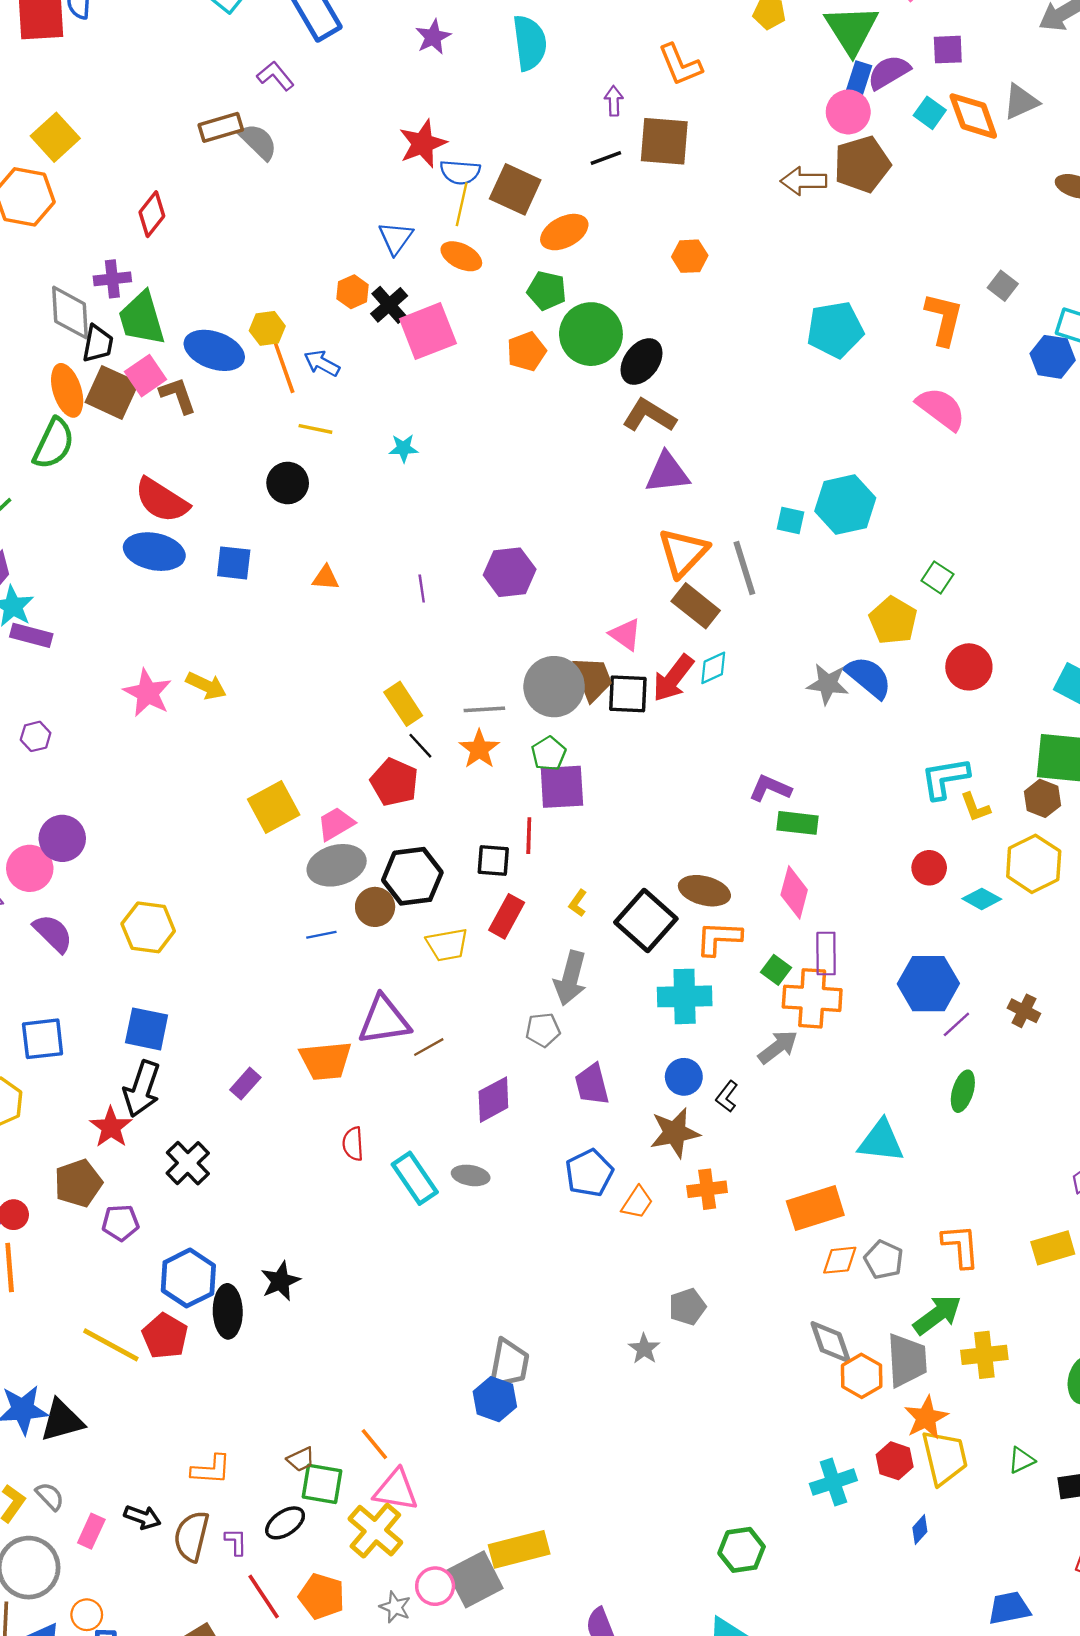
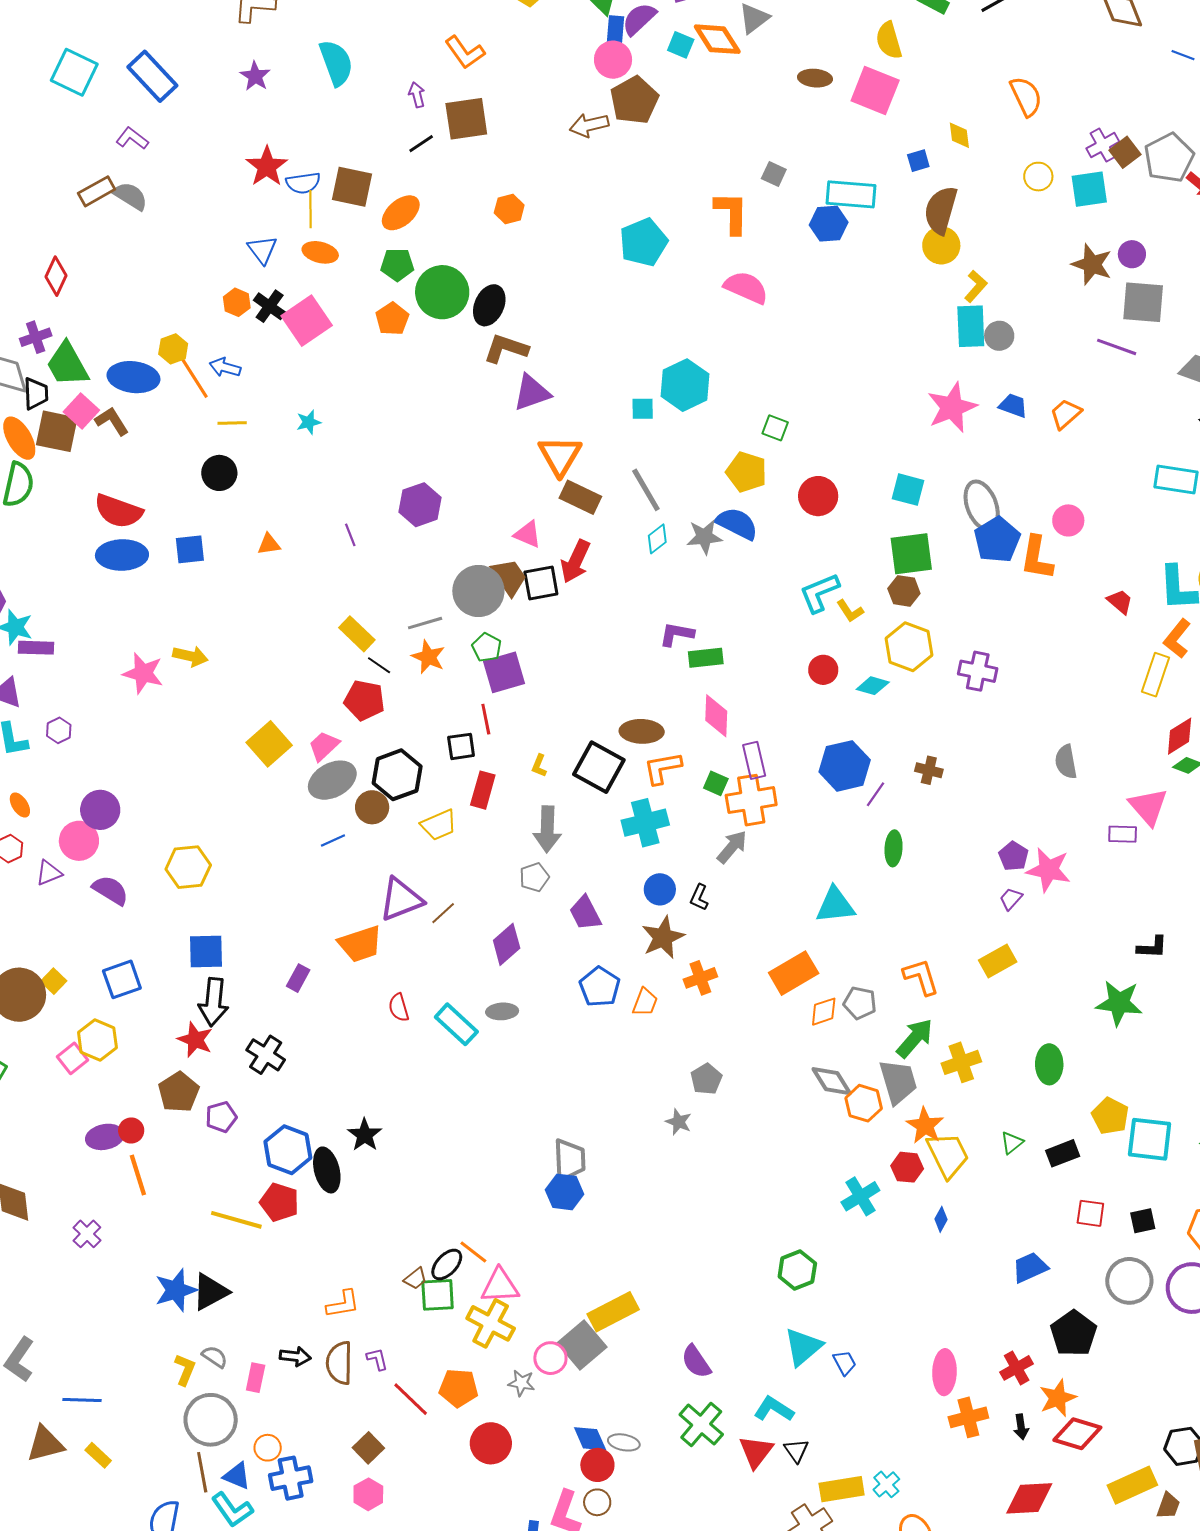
gray line: (744, 568) -> (646, 490), moved
cyan diamond: (713, 668) -> (657, 539), moved
black ellipse: (285, 1523) -> (447, 1264), moved

